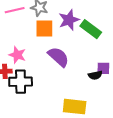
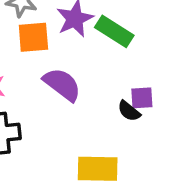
black semicircle: (95, 75) -> (129, 111), turned 56

